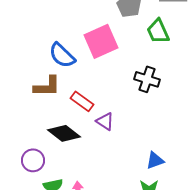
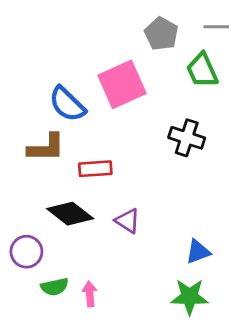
red rectangle: (82, 101) -> (95, 169), turned -40
purple triangle: (105, 121) -> (128, 221), moved

